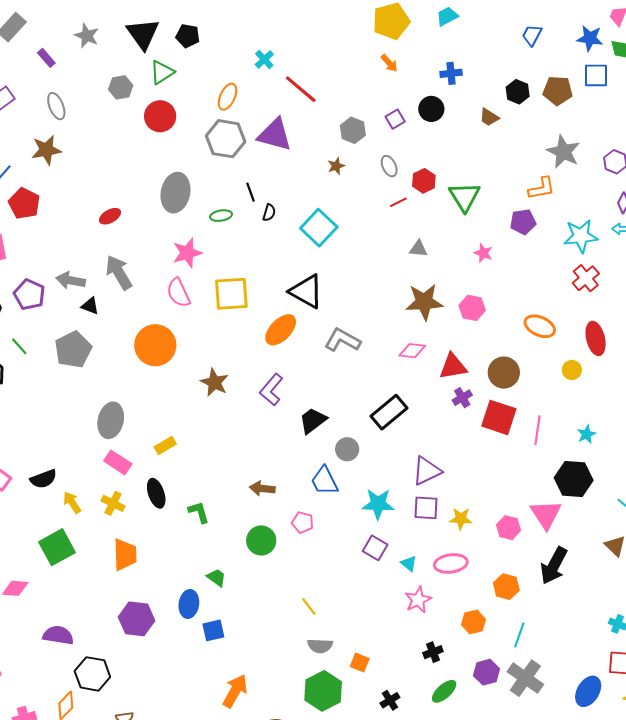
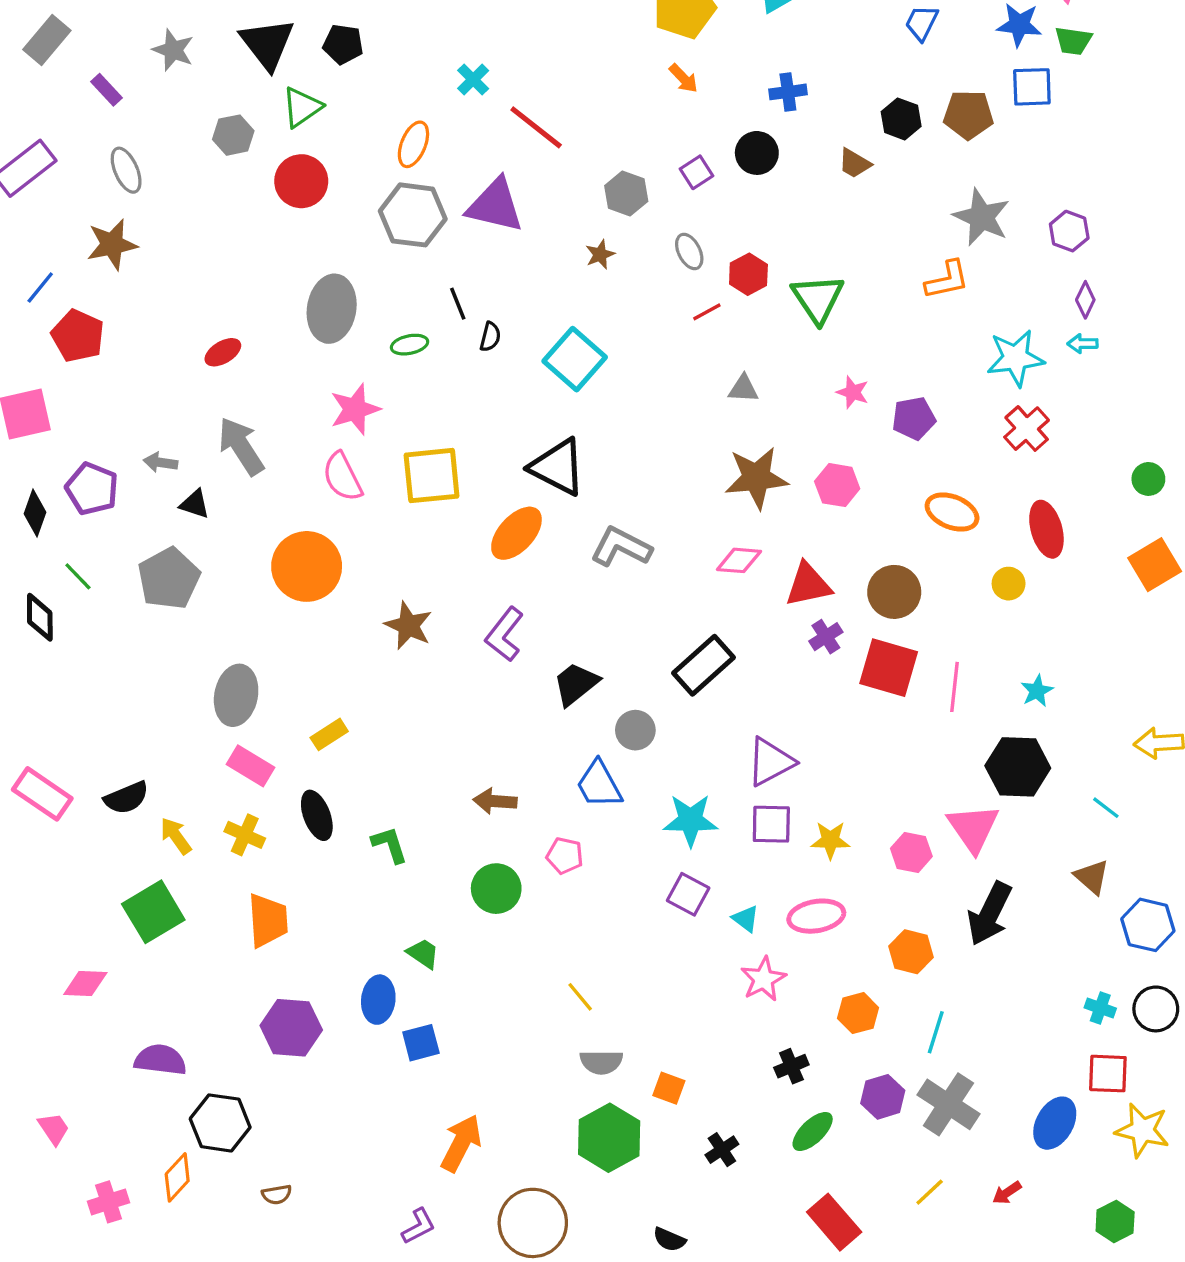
purple pentagon: (523, 222) -> (914, 418), moved
gray arrow: (71, 280) -> (160, 462), size x0.7

